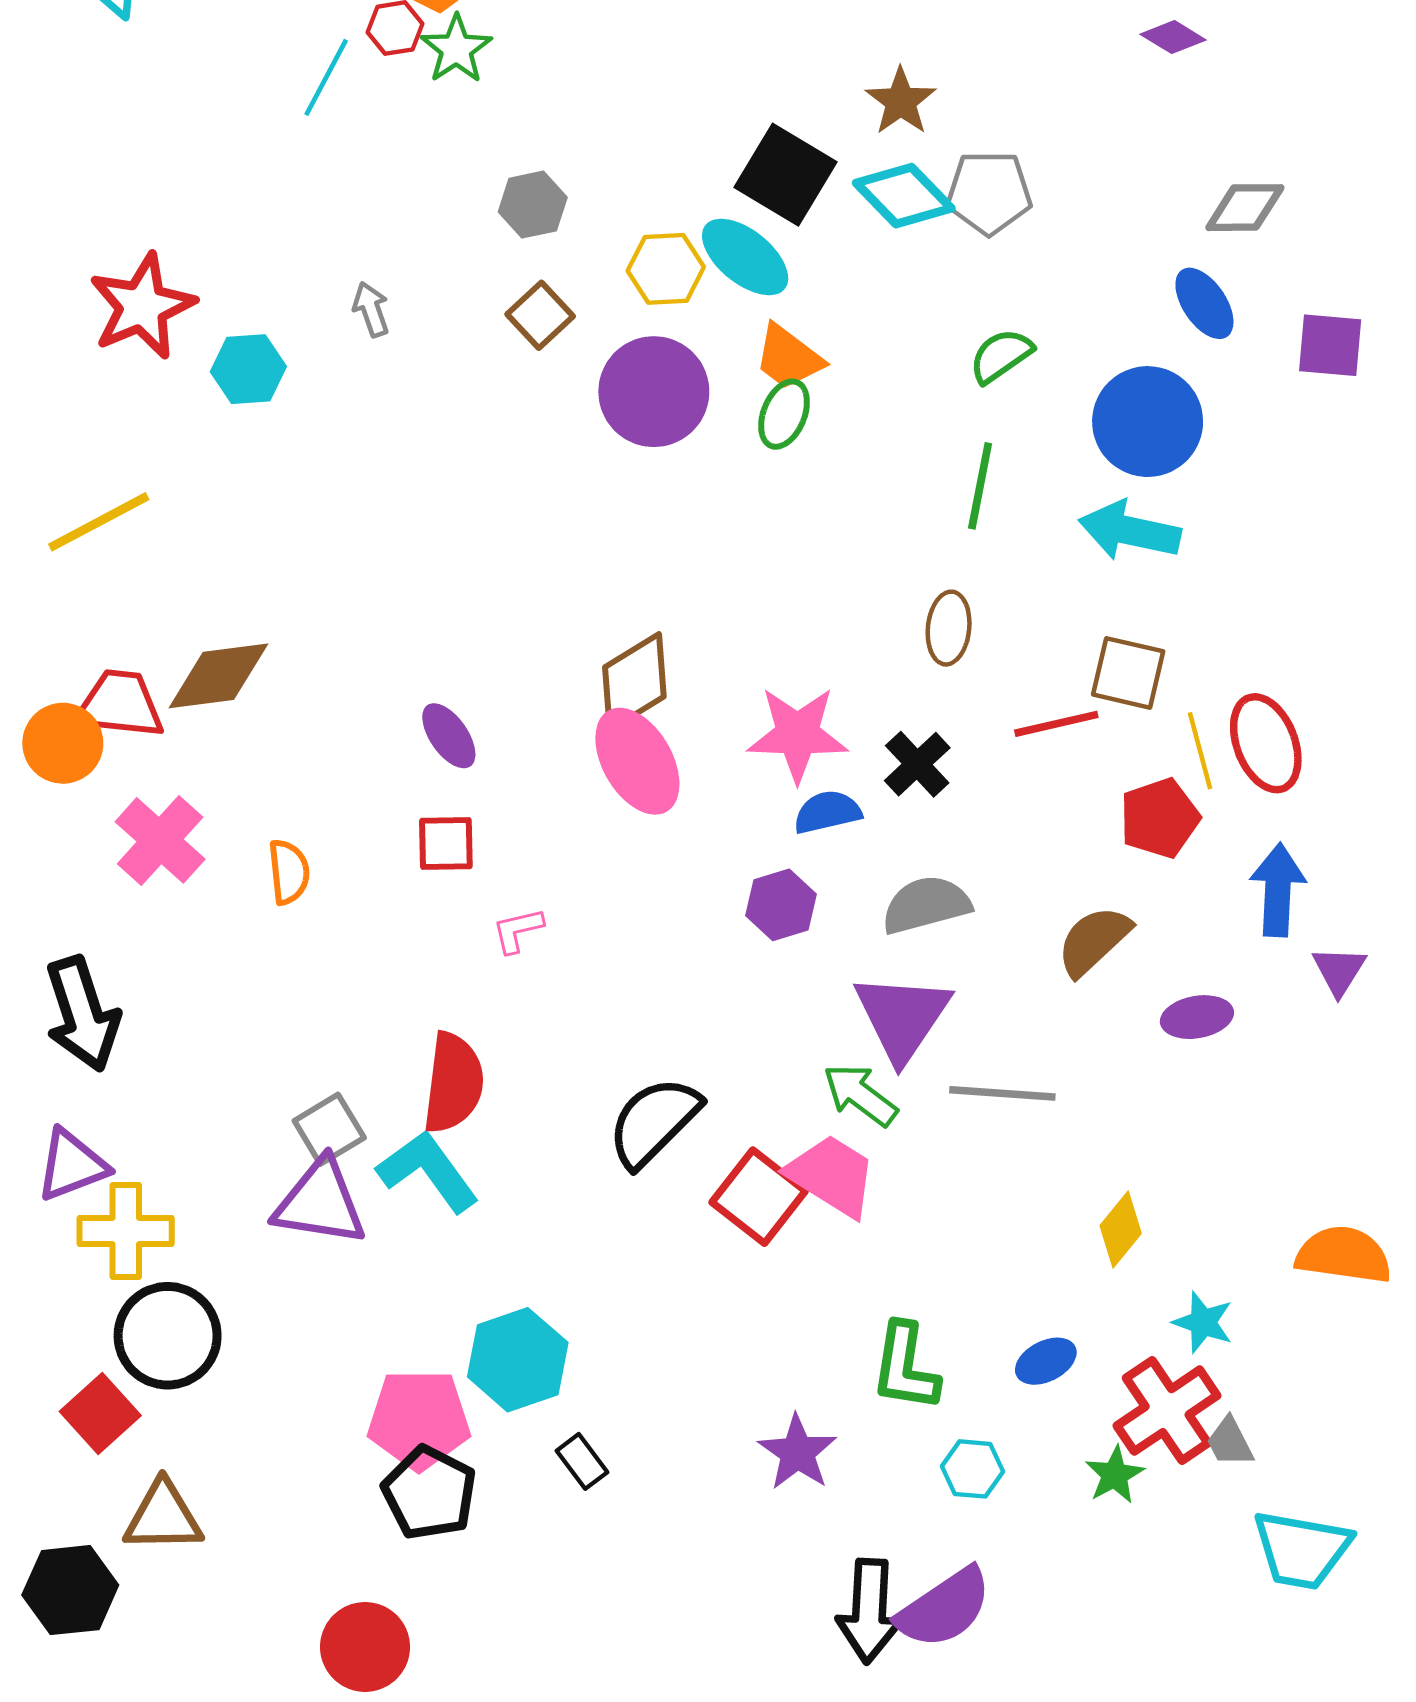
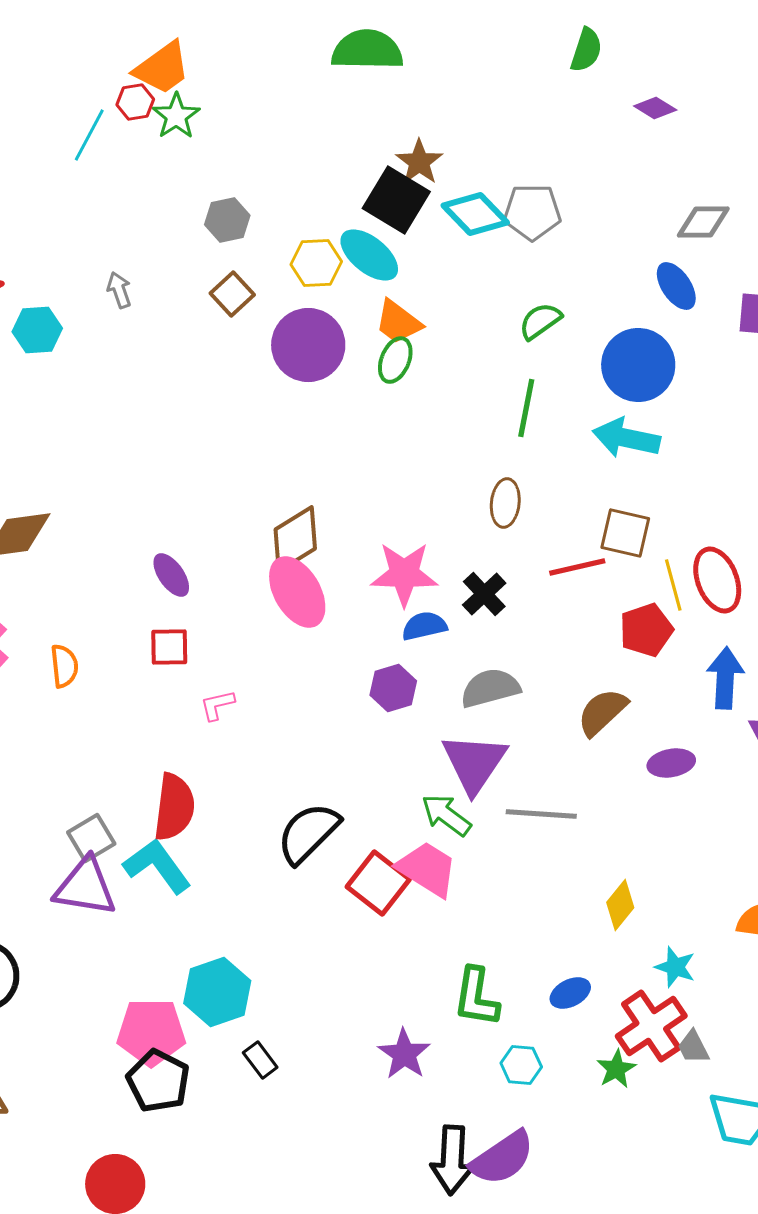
brown star: (901, 101) -> (419, 162), moved

